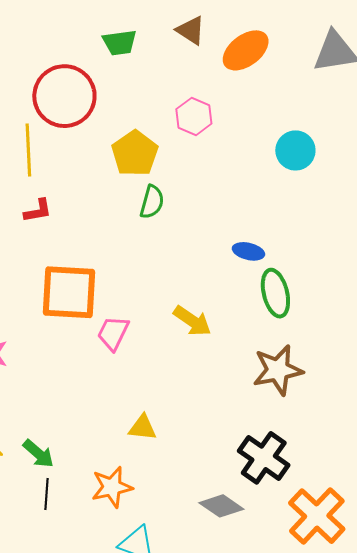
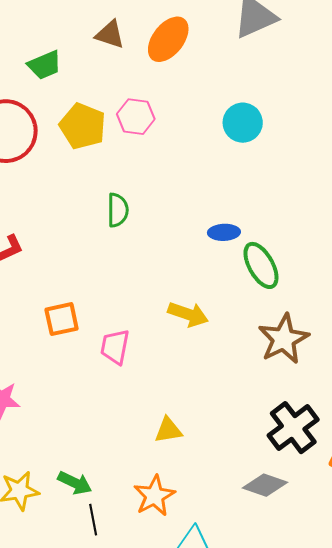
yellow pentagon: (135, 153) -> (83, 126), moved
orange square: (69, 292) -> (62, 319), size x0.6
black cross: (264, 458) -> (293, 428), turned 33

